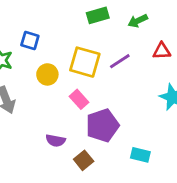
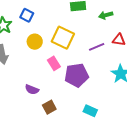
purple line: (120, 61) -> (97, 47), moved
purple pentagon: (102, 125) -> (77, 75), moved

